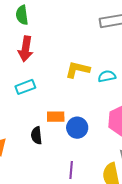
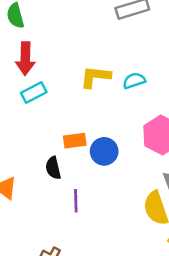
cyan rectangle: (25, 87) -> (34, 93), moved
purple line: (71, 170) -> (76, 201), moved

